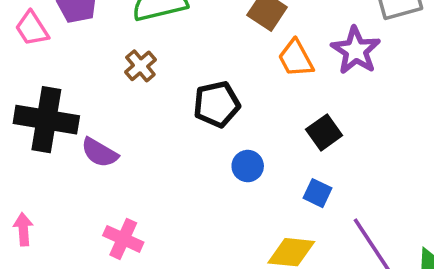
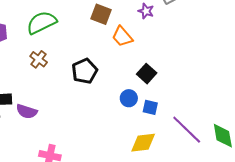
purple star: (356, 50) -> (146, 11), moved, size x0.6
blue circle: (248, 166) -> (129, 98), moved

